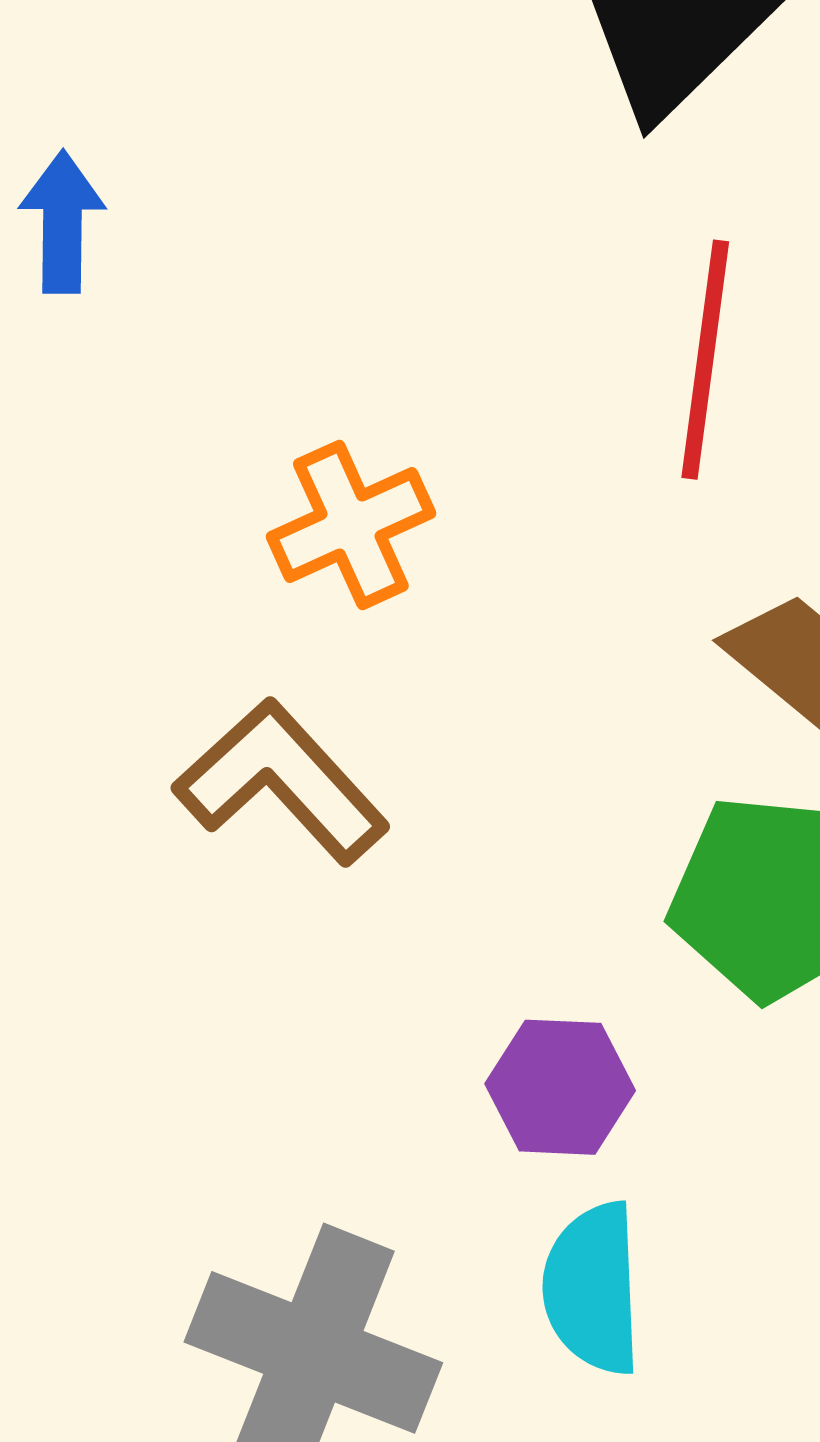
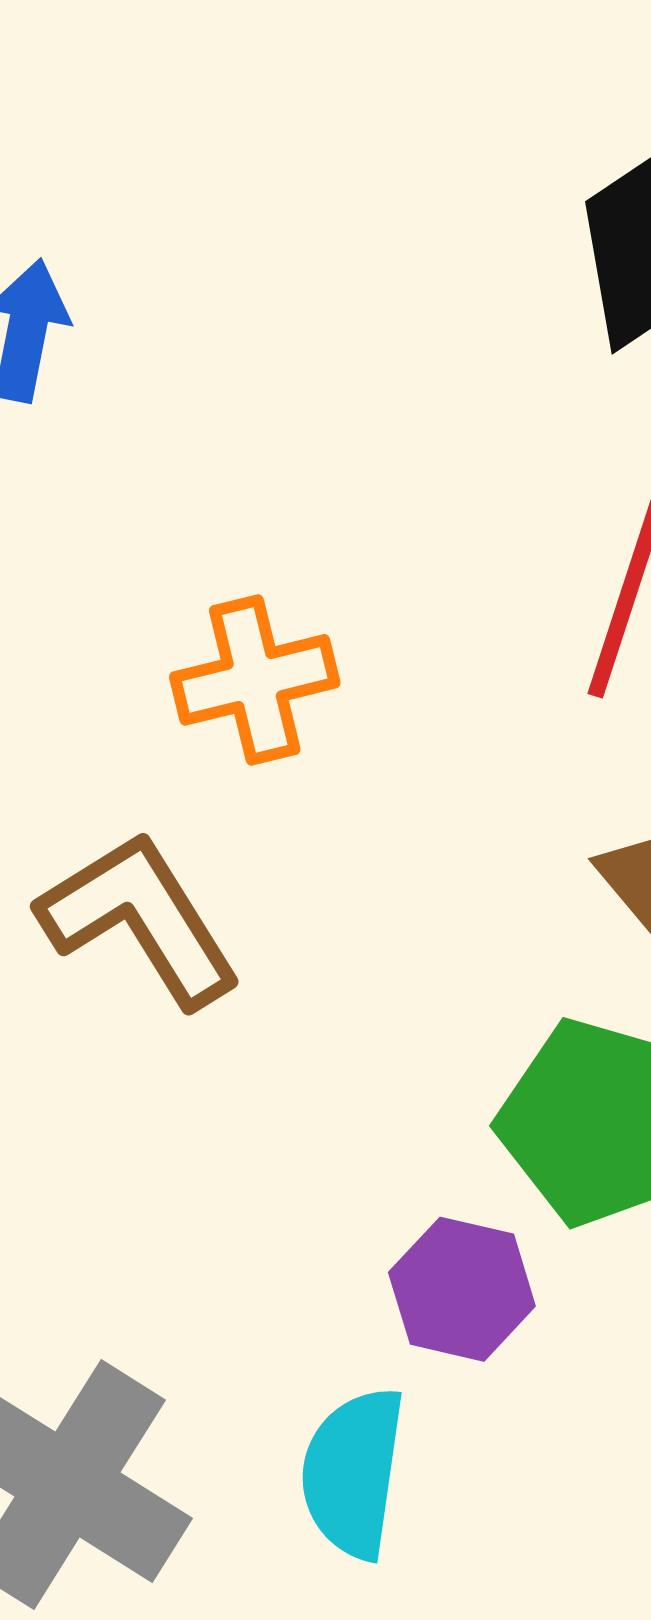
purple hexagon: (560, 1087) -> (462, 1289), moved

